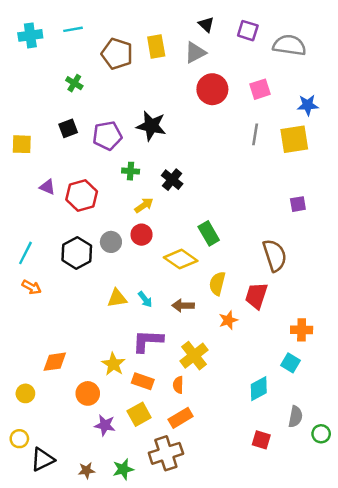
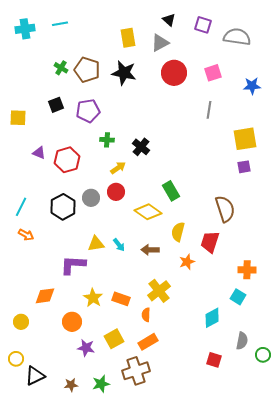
brown pentagon: (117, 54) -> (87, 70), moved
black star: (151, 126) -> (124, 73), moved
yellow square: (294, 139) -> (245, 139), moved
purple L-shape: (148, 341) -> (73, 265), moved
orange rectangle: (143, 381) -> (121, 299), moved

